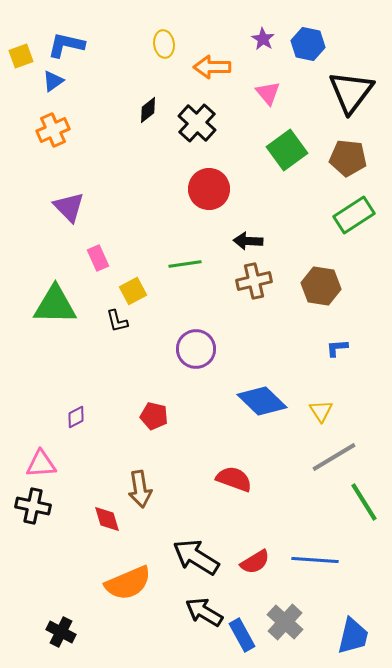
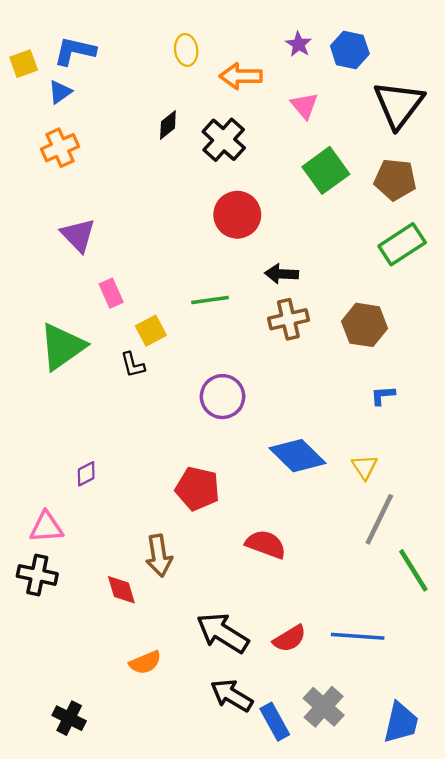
green triangle: (55, 305) -> (62, 347), turned -36
red pentagon: (154, 416) -> (198, 489), moved, size x1.4
gray line: (334, 457) -> (379, 519), turned -33
orange semicircle: (128, 583) -> (145, 662), size x0.6

